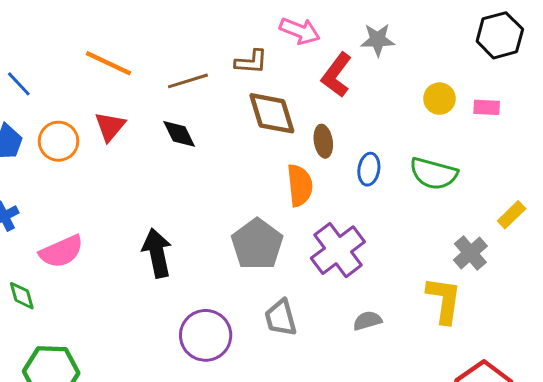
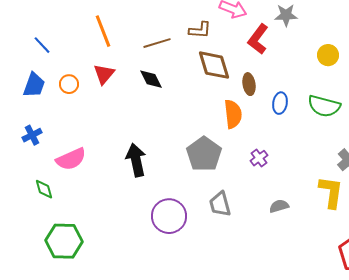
orange line: (109, 63) -> (103, 31), turned 44
orange circle: (59, 141) -> (69, 84), size x0.7
purple cross: (338, 250) -> (259, 158), size x0.5

